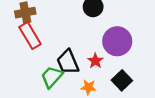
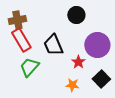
black trapezoid: (68, 62) -> (53, 45), moved
green trapezoid: (52, 77) -> (29, 67), moved

